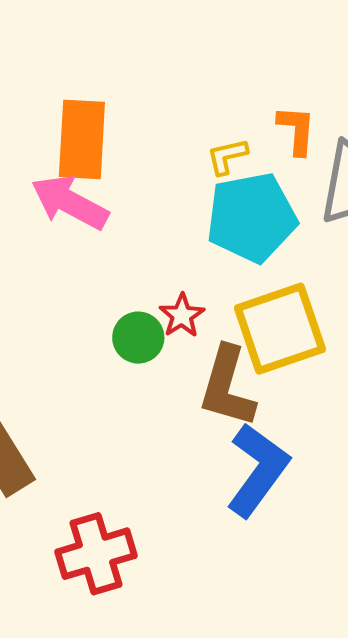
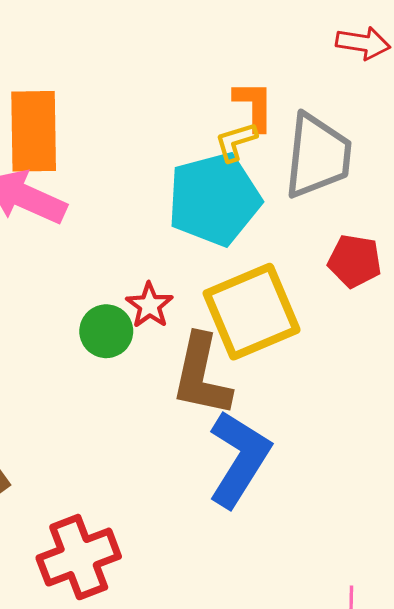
yellow L-shape: (227, 156) -> (236, 142), moved

